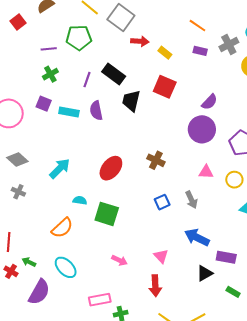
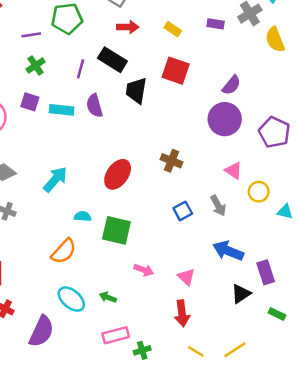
red arrow: (140, 41) -> (128, 27), moved
pink triangle: (206, 172) -> (233, 170), turned 35
yellow circle: (234, 180) -> (259, 192), moved
purple rectangle: (226, 257) -> (266, 272), turned 66
pink arrow: (119, 260) -> (144, 270), moved
green arrow: (29, 262) -> (108, 297), moved

